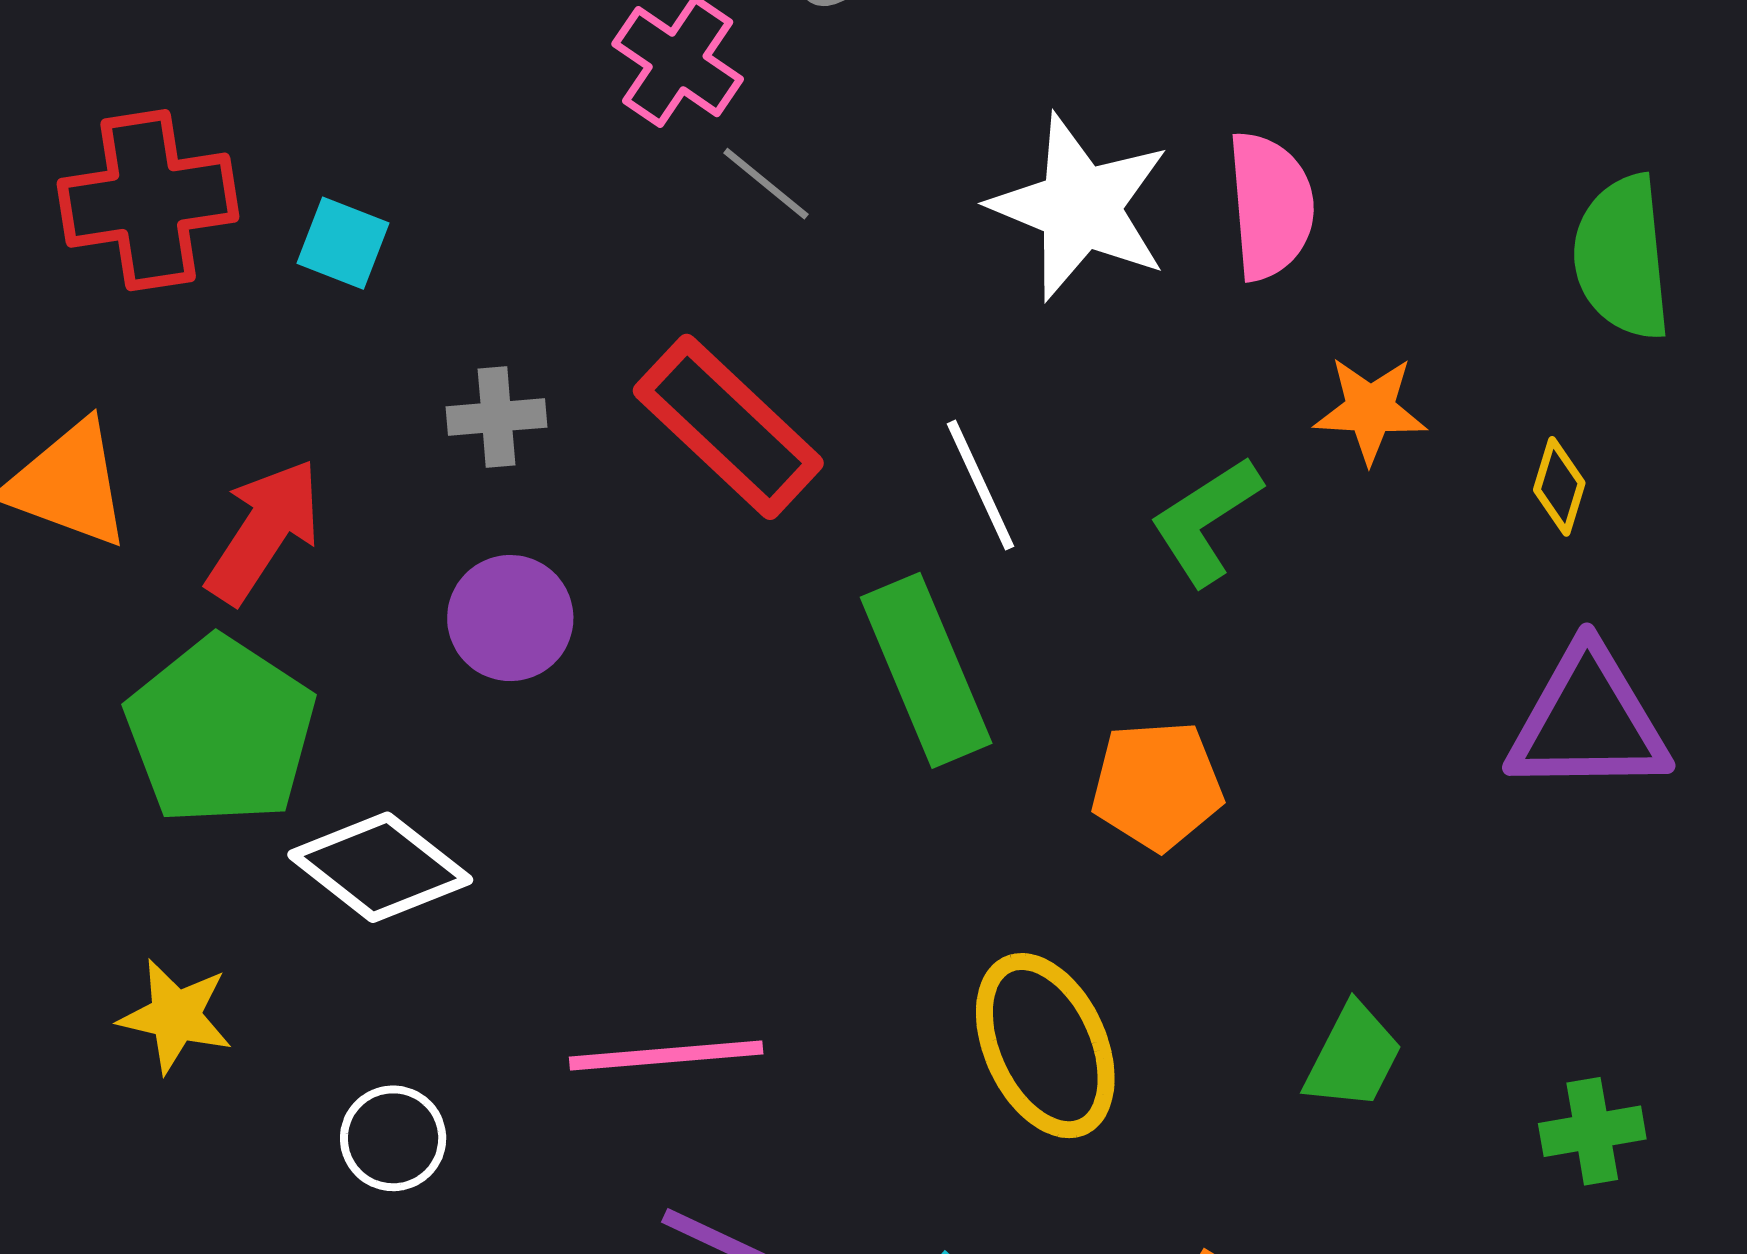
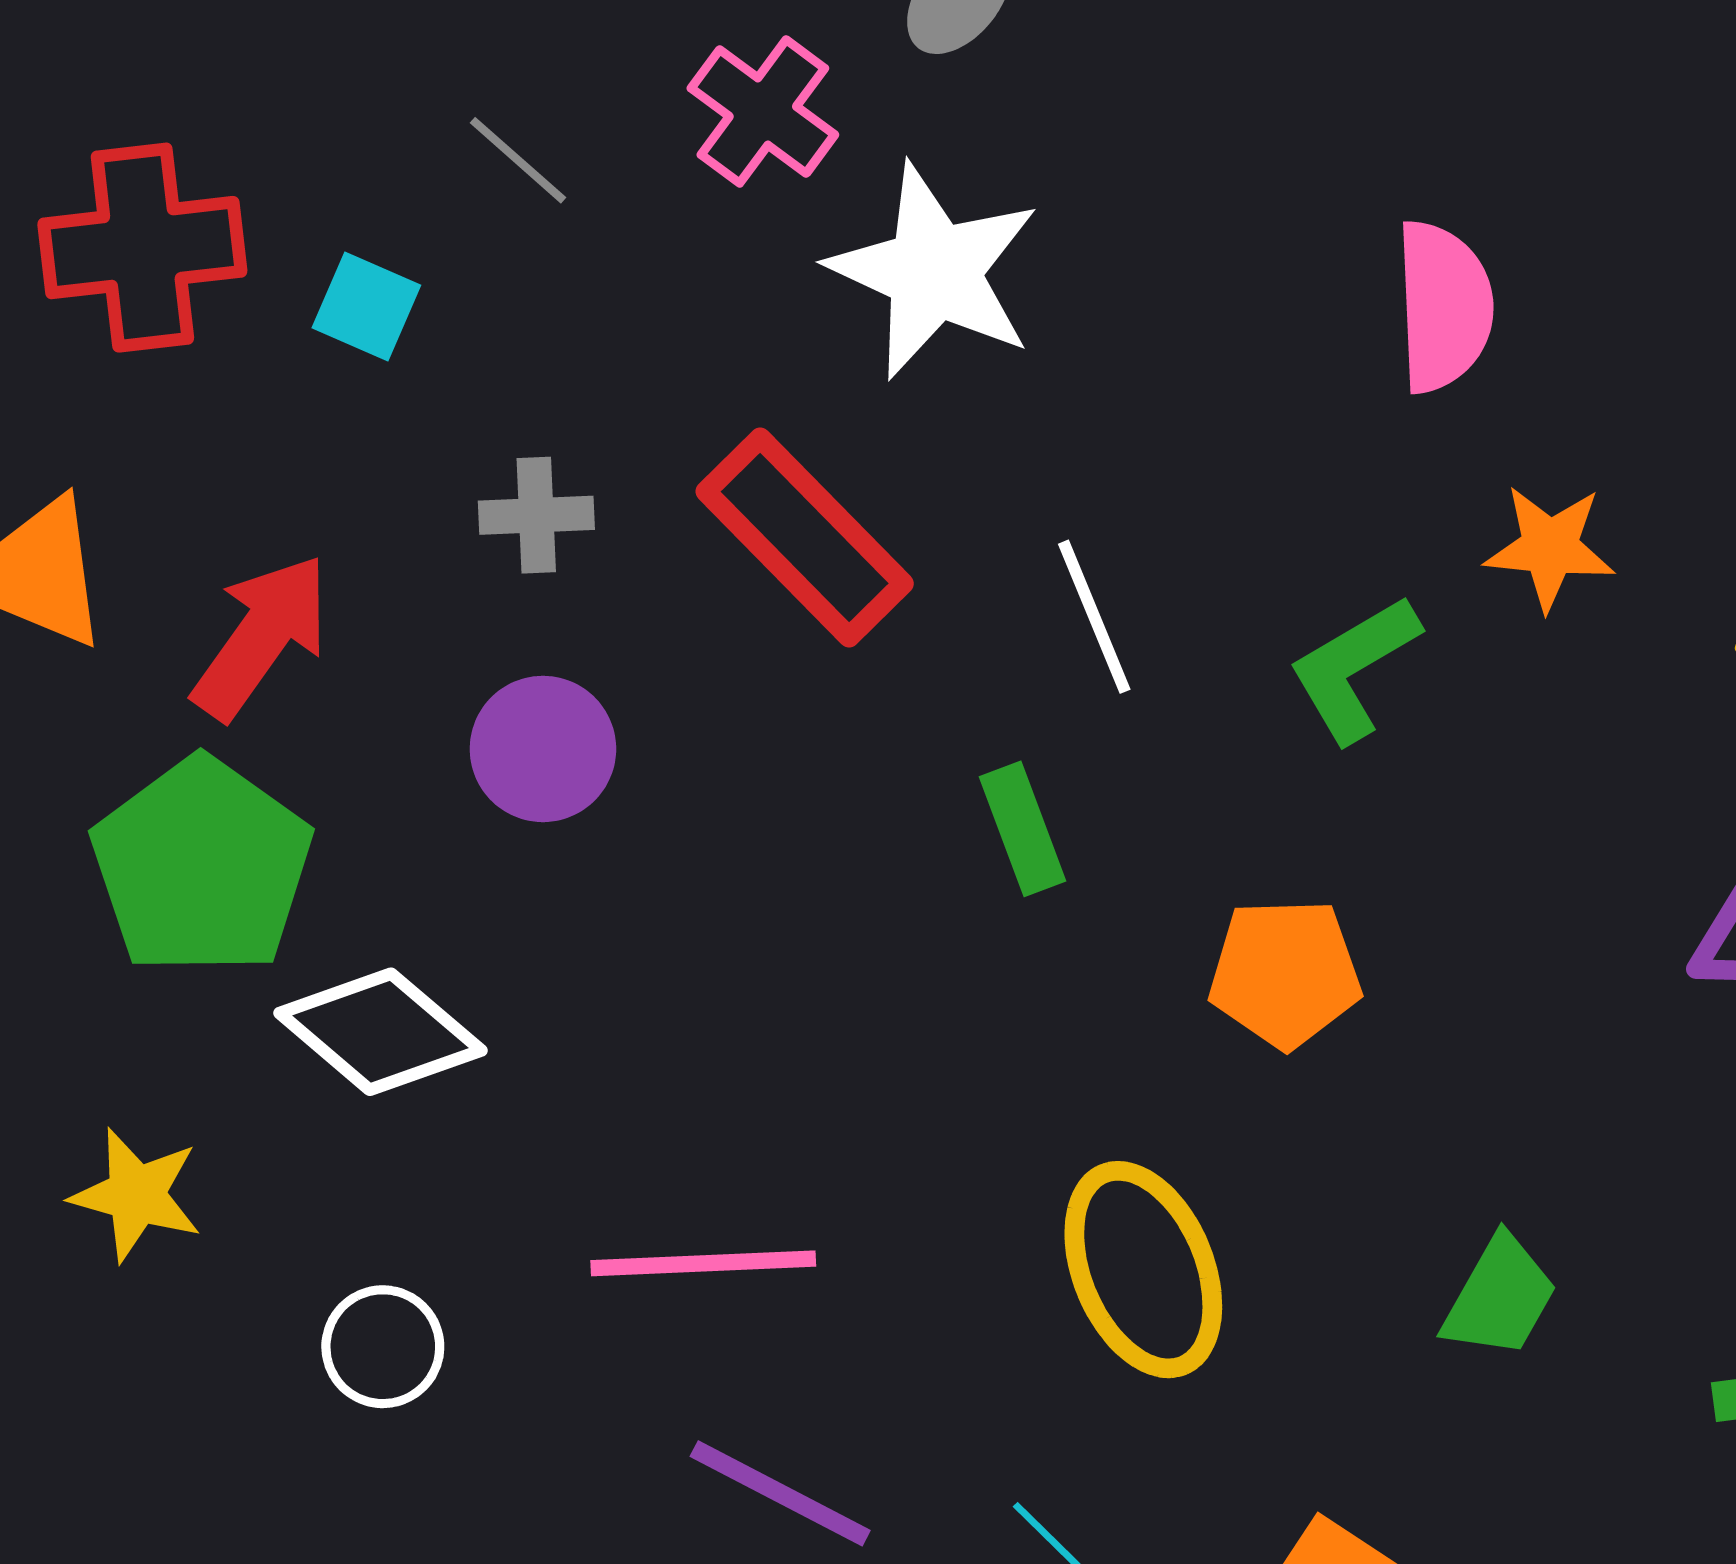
gray line: (766, 184) -> (518, 160), moved
white star: (1080, 207) -> (934, 271), moved
green rectangle: (926, 670) -> (1023, 829), size x0.6

